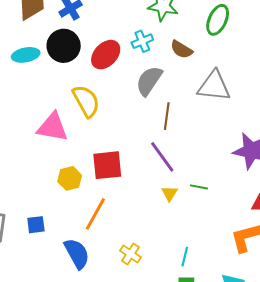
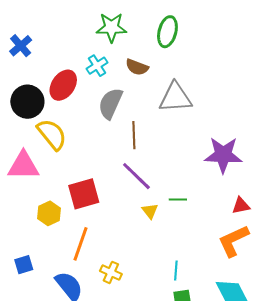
black circle: (64, 46) -> (27, 102), moved
yellow cross: (130, 254) -> (111, 272), moved

